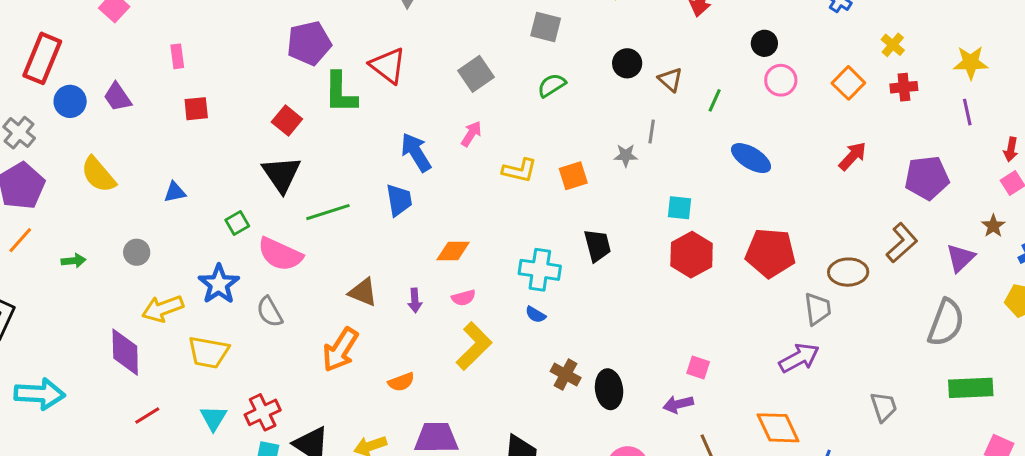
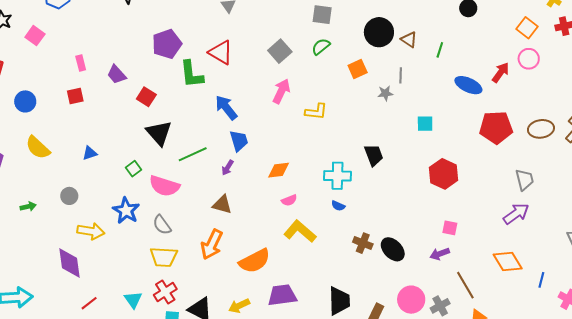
black circle: (627, 63) -> (379, 32), size x1.5
pink circle: (781, 80) -> (529, 59), moved
green semicircle: (552, 85) -> (321, 47), moved
purple trapezoid: (118, 97) -> (117, 74), moved
blue circle: (70, 101) -> (25, 101), moved
red square: (196, 109) -> (75, 96), moved
red square: (287, 120) -> (146, 97), moved
pink arrow: (471, 134) -> (281, 91), size x1.4
blue arrow: (416, 152) -> (226, 108), moved
red arrow: (853, 156) -> (501, 72), moved
orange square: (573, 176) -> (358, 69), moved
red pentagon: (770, 253) -> (496, 127), moved
red hexagon: (692, 255) -> (444, 174), moved
brown ellipse: (848, 272) -> (541, 129), moved
purple arrow: (415, 300) -> (228, 168), moved, turned 42
yellow arrow: (163, 309) -> (91, 231), turned -144
yellow L-shape: (474, 346) -> (300, 231), turned -88
yellow trapezoid: (208, 352) -> (164, 257), moved
orange semicircle: (401, 382) -> (255, 261), size x1.8
black ellipse: (609, 389) -> (393, 249), turned -30

